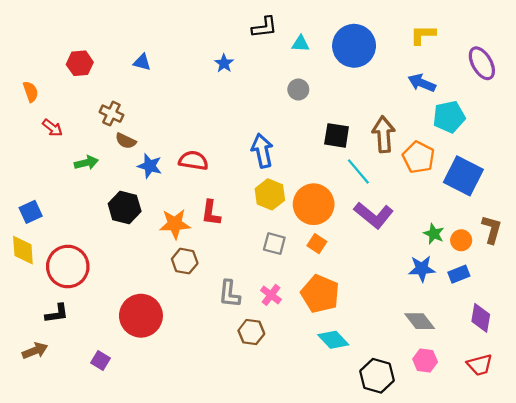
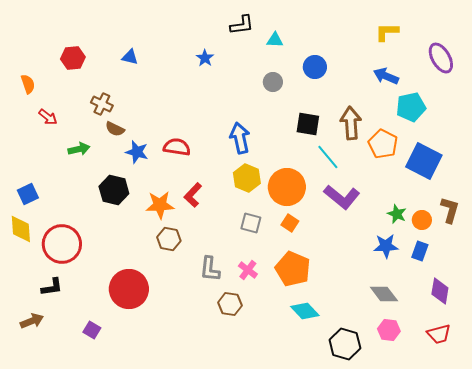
blue circle: (354, 46) -> (315, 67), moved, size x0.6
red L-shape: (211, 213) -> (193, 195), turned 35
blue rectangle: (459, 274) -> (420, 251), turned -48

